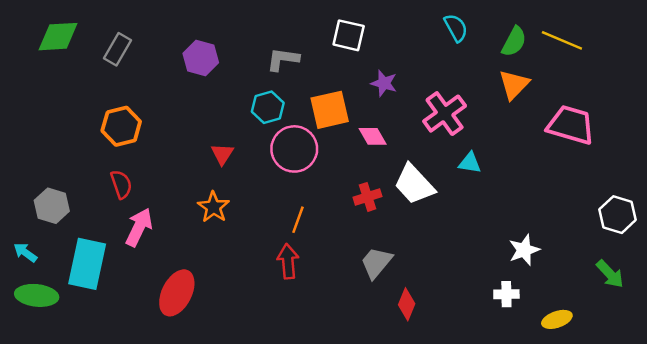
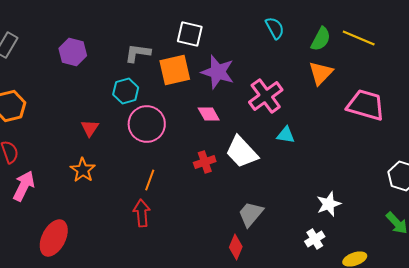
purple star: (384, 83) -> (218, 72), size x1.6
orange square: (330, 110) -> (175, 70), moved
gray trapezoid: (376, 263) -> (251, 214), moved
white cross: (506, 294) -> (315, 239), turned -30

